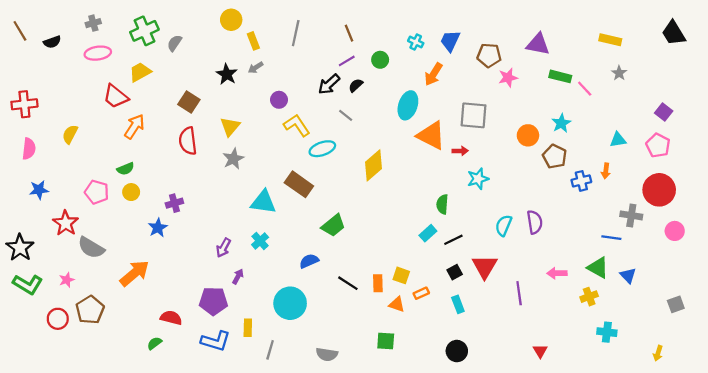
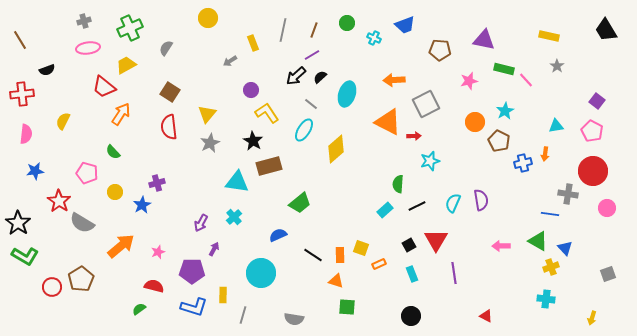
brown line: (20, 31) -> (20, 40), moved
gray line: (296, 33) -> (283, 30), moved
brown line: (349, 33) -> (314, 30), turned 42
yellow rectangle: (253, 41) -> (253, 43), moved
blue trapezoid: (450, 41) -> (405, 25), moved, turned -135
black semicircle: (52, 42) -> (47, 70), moved
gray semicircle: (174, 43) -> (166, 48), moved
green circle: (380, 60) -> (347, 23), moved
black star: (227, 74) -> (253, 141), moved
orange arrow: (433, 74) -> (394, 80), moved, turned 55
pink star: (508, 78) -> (469, 81), moved
cyan ellipse: (408, 105) -> (347, 94), moved
gray square: (473, 115) -> (426, 104), turned -32
cyan ellipse: (322, 149) -> (304, 130), moved, turned -40
green semicircle: (126, 169) -> (113, 152), turned 70
brown rectangle: (299, 184) -> (269, 166), turned -50
yellow circle: (131, 192) -> (115, 192), moved
black line: (453, 240) -> (417, 206), moved
pink star: (67, 280) -> (158, 252), moved
purple line: (519, 293) -> (454, 273), moved
yellow cross: (589, 297) -> (551, 267), moved
orange triangle: (397, 304) -> (336, 281), moved
red triangle: (540, 351) -> (486, 316), turned -32

